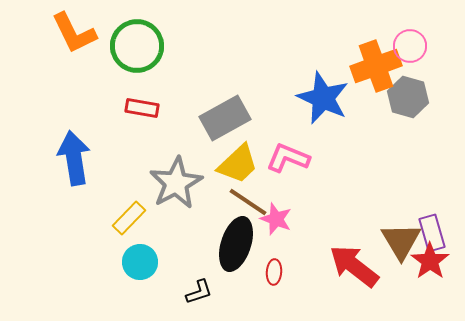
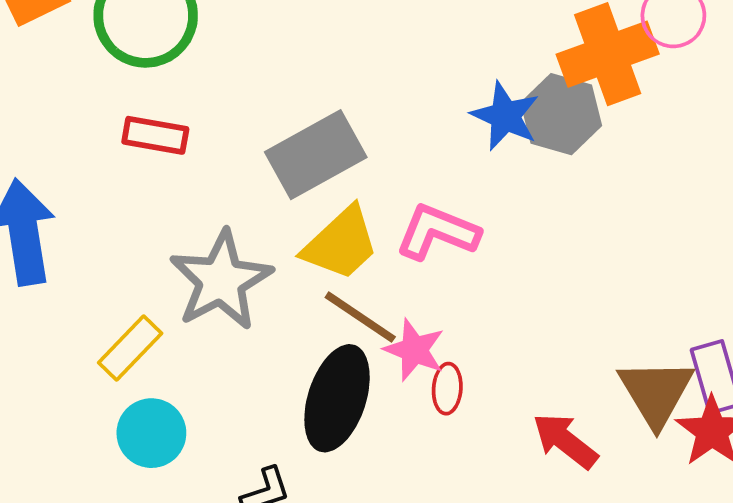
gray hexagon: (408, 97) -> (561, 114), moved
blue star: (323, 98) -> (505, 116), size x0.7
red arrow: (354, 266) -> (565, 441), size x0.7
red ellipse: (274, 272) -> (447, 389), moved

